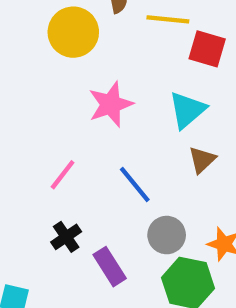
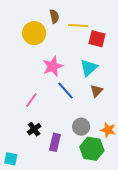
blue line: (135, 184) -> (66, 90), moved
purple rectangle: (110, 267) -> (55, 142), turned 48

